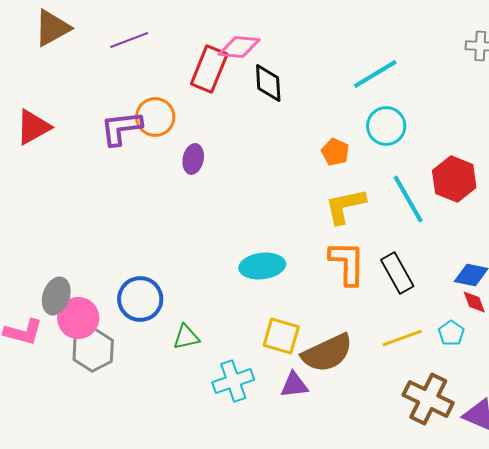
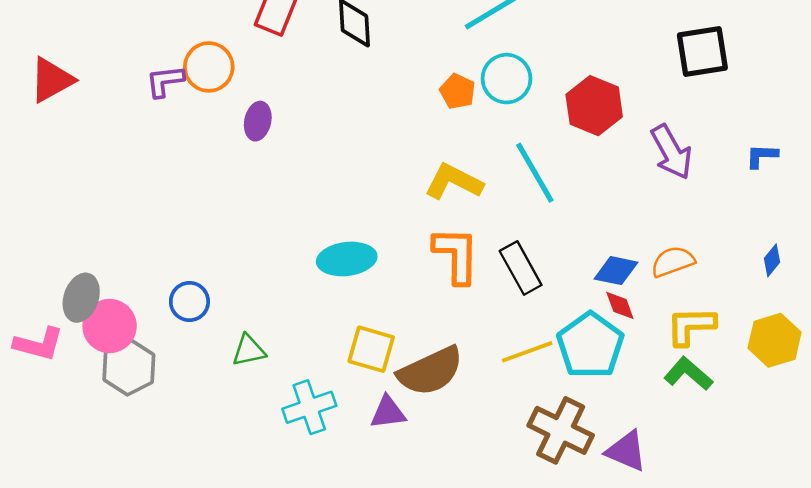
purple L-shape: (121, 128) -> (165, 81), size x0.7
orange pentagon: (335, 152) -> (458, 91), moved
red hexagon: (454, 179) -> (594, 106), moved
yellow L-shape: (345, 206) -> (454, 182), turned 39
blue circle: (140, 299) -> (189, 302), size x0.7
cyan pentagon: (451, 333) -> (590, 345), size x2.0

